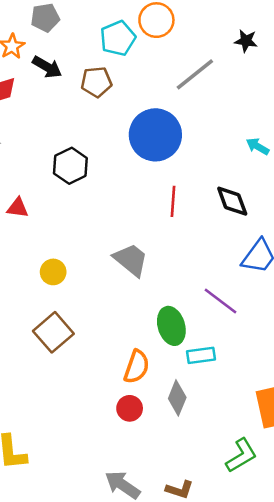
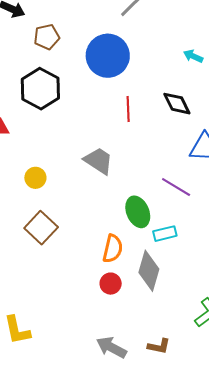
brown pentagon: (96, 82) -> (47, 37), moved
black hexagon: (70, 166) -> (40, 89), size x1.4
gray diamond: (177, 398) -> (149, 271), size x1.4

